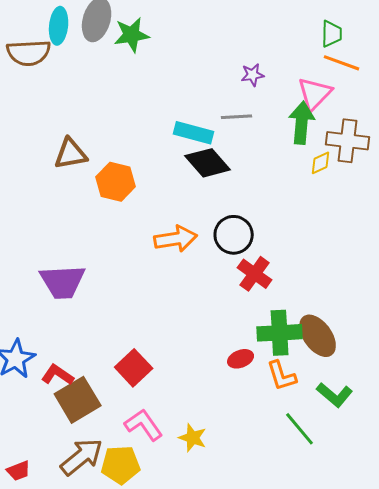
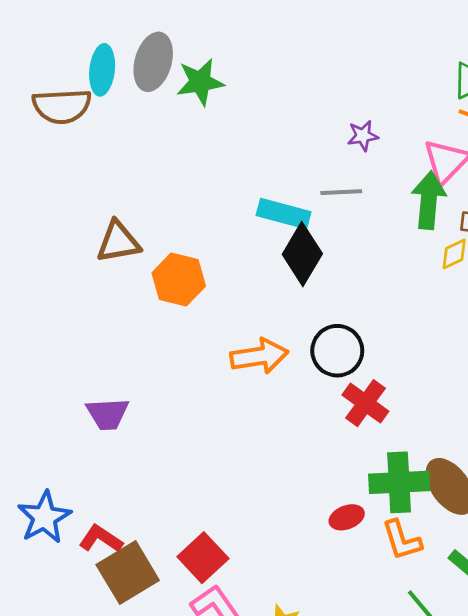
black diamond: (208, 163) -> (302, 254), turned 72
purple trapezoid: (63, 282) -> (107, 414), size x0.7
red square: (134, 368) -> (203, 558), moved

